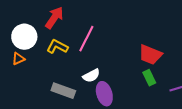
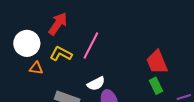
red trapezoid: (150, 55) -> (157, 62), turned 45
orange triangle: (18, 59) -> (36, 68), moved, turned 32

